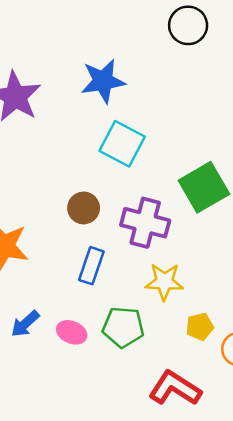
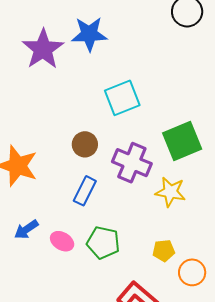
blue star: (103, 81) -> (89, 34), moved
cyan square: (122, 144) -> (122, 98), turned 33
yellow star: (164, 282) -> (170, 192), moved

